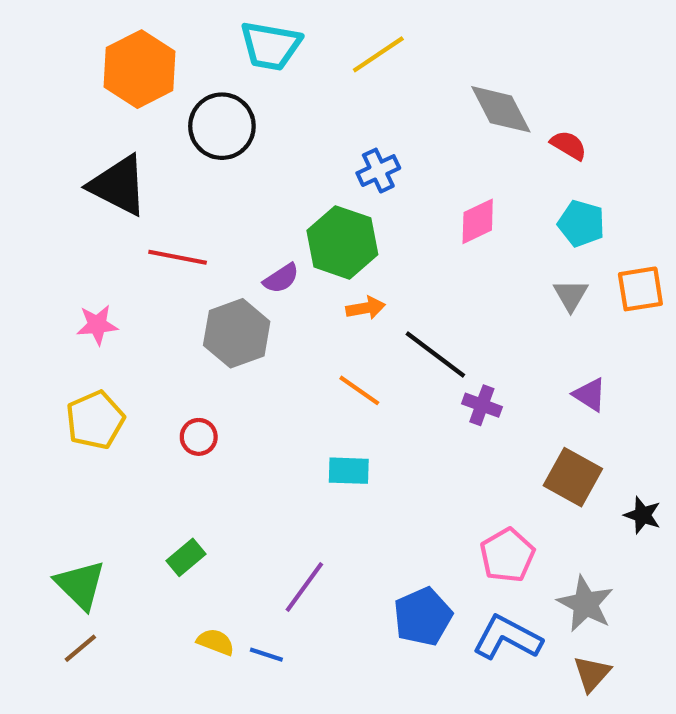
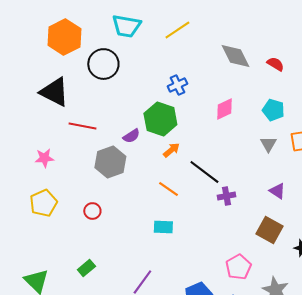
red semicircle: (569, 145) -> (275, 64), moved
orange arrow: (366, 308) -> (171, 150), turned -30
purple cross: (482, 405) -> (226, 196), turned -30

